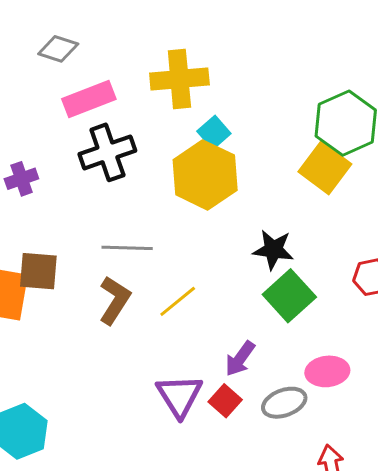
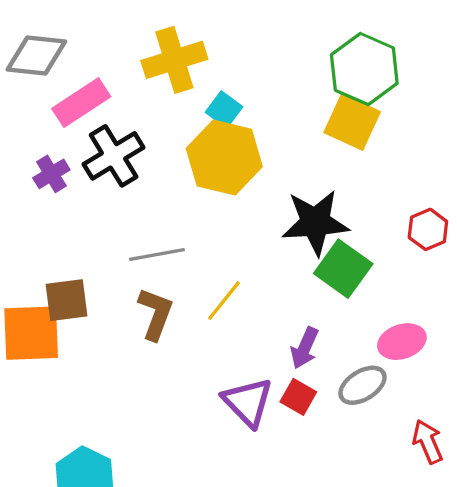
gray diamond: (58, 49) -> (36, 55), size x1.4
purple cross: (21, 179) -> (51, 174), moved
black star: (273, 250) -> (315, 222), size x1.5

